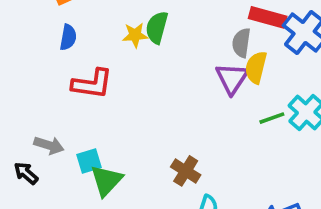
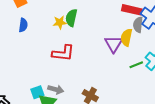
gray semicircle: (241, 43) -> (138, 25), moved
red L-shape: (92, 84) -> (63, 53), moved
gray arrow: (49, 145) -> (56, 89), moved

